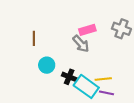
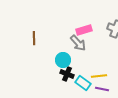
cyan circle: (47, 65) -> (63, 60), moved
cyan rectangle: (86, 86) -> (83, 83), size x0.7

